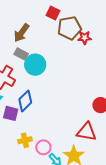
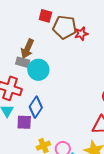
brown pentagon: (69, 28) -> (65, 27), turned 30
brown arrow: (21, 33) -> (27, 49), moved

